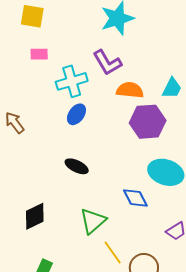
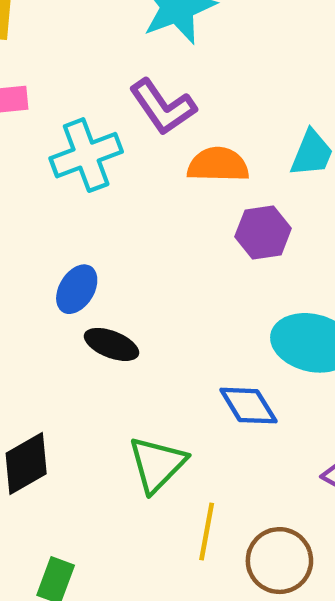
blue ellipse: (76, 114) -> (77, 289), moved
purple hexagon: (148, 122) -> (263, 233), size x0.7
yellow line: (113, 253) -> (207, 532), turned 50

